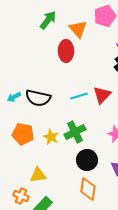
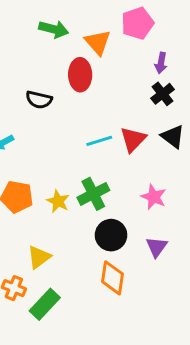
green arrow: (48, 20) -> (54, 29), turned 66
black semicircle: (38, 98) -> (39, 100), moved, size x0.7
yellow triangle: (38, 175) -> (39, 257), turned -30

